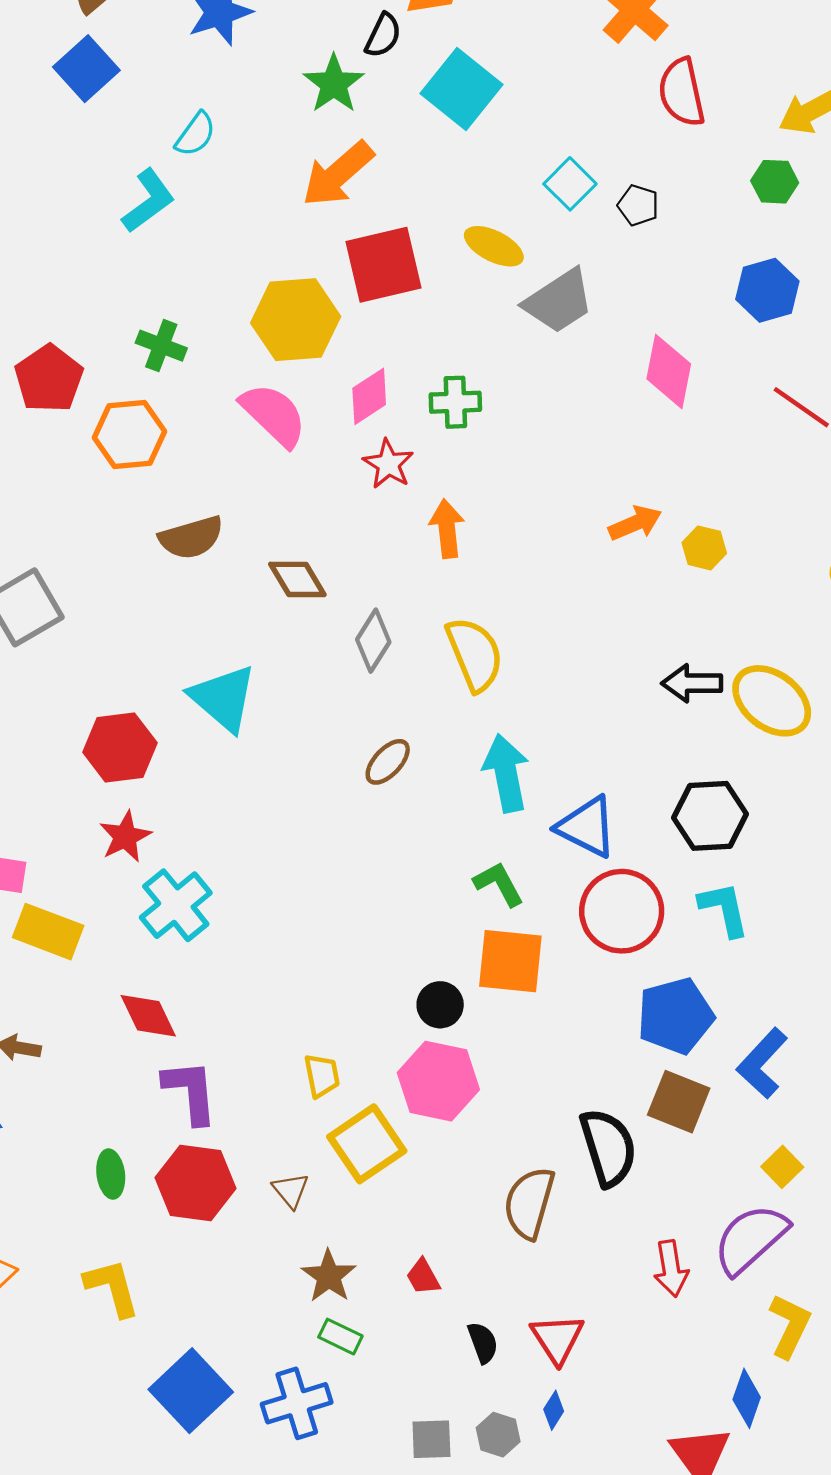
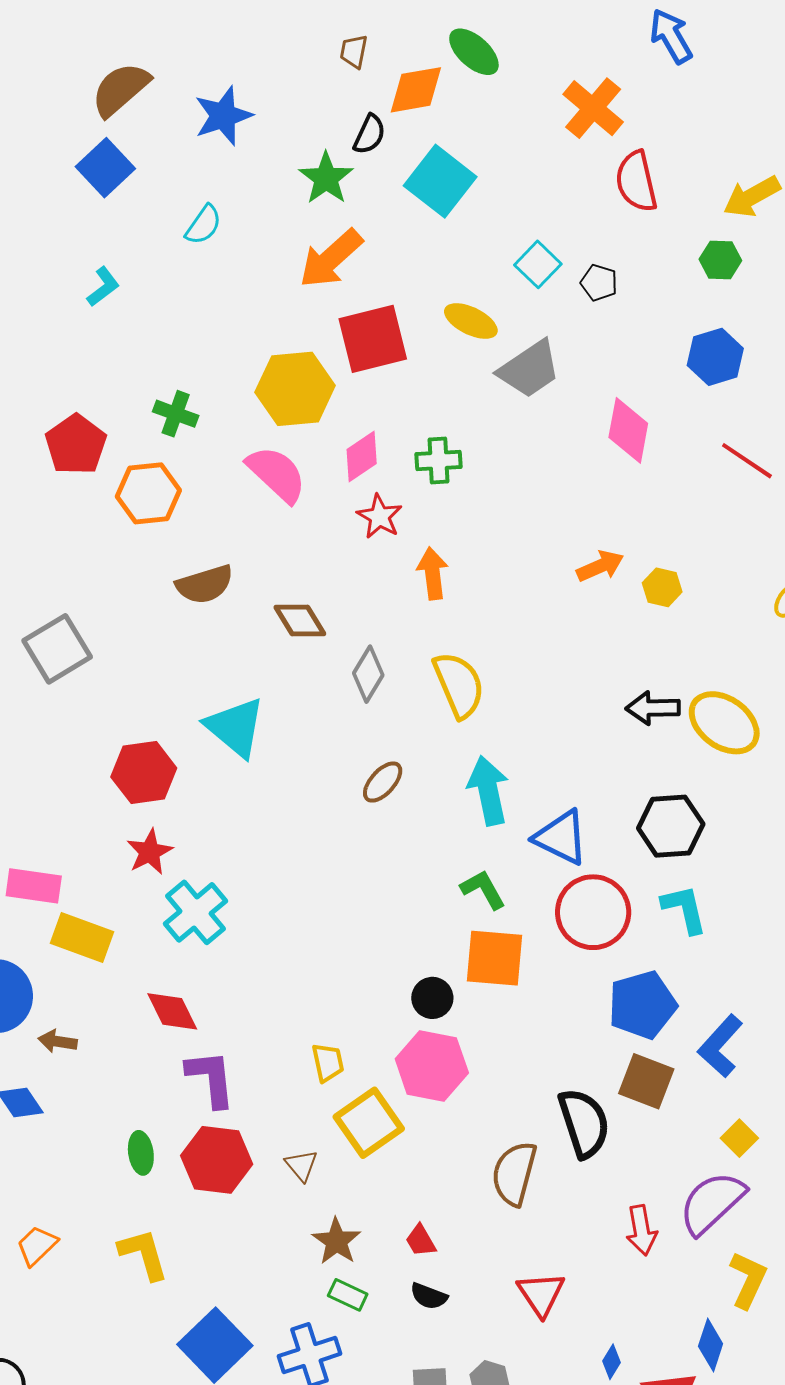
cyan L-shape: (148, 201) -> (103, 287), moved, size x0.7
black semicircle: (483, 1343) -> (429, 1296), moved, turned 132
blue diamond: (554, 1410) -> (612, 1362), moved

